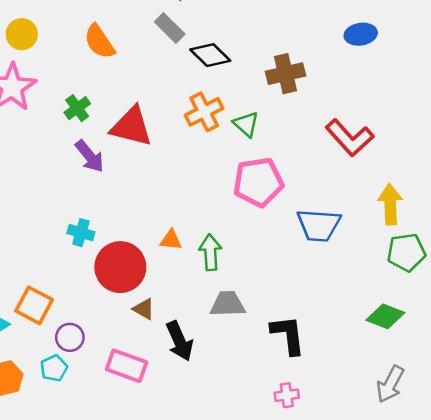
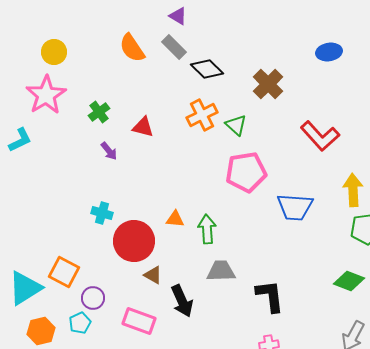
orange semicircle: (99, 42) -> (132, 48), moved
brown cross: (286, 74) -> (268, 84), turned -32
red triangle: (131, 127) -> (143, 127), size x0.6
purple arrow: (90, 156) -> (109, 151), size x0.7

